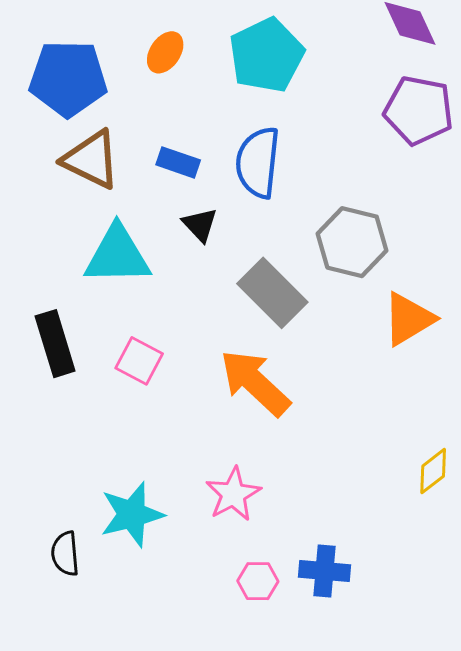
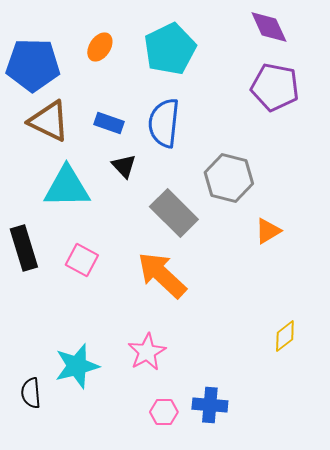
orange triangle: (409, 319) -> (268, 231), size x0.7

